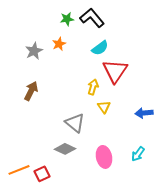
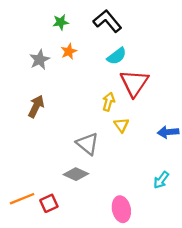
green star: (67, 19) -> (61, 22), moved
pink ellipse: (104, 157) -> (121, 209), moved

